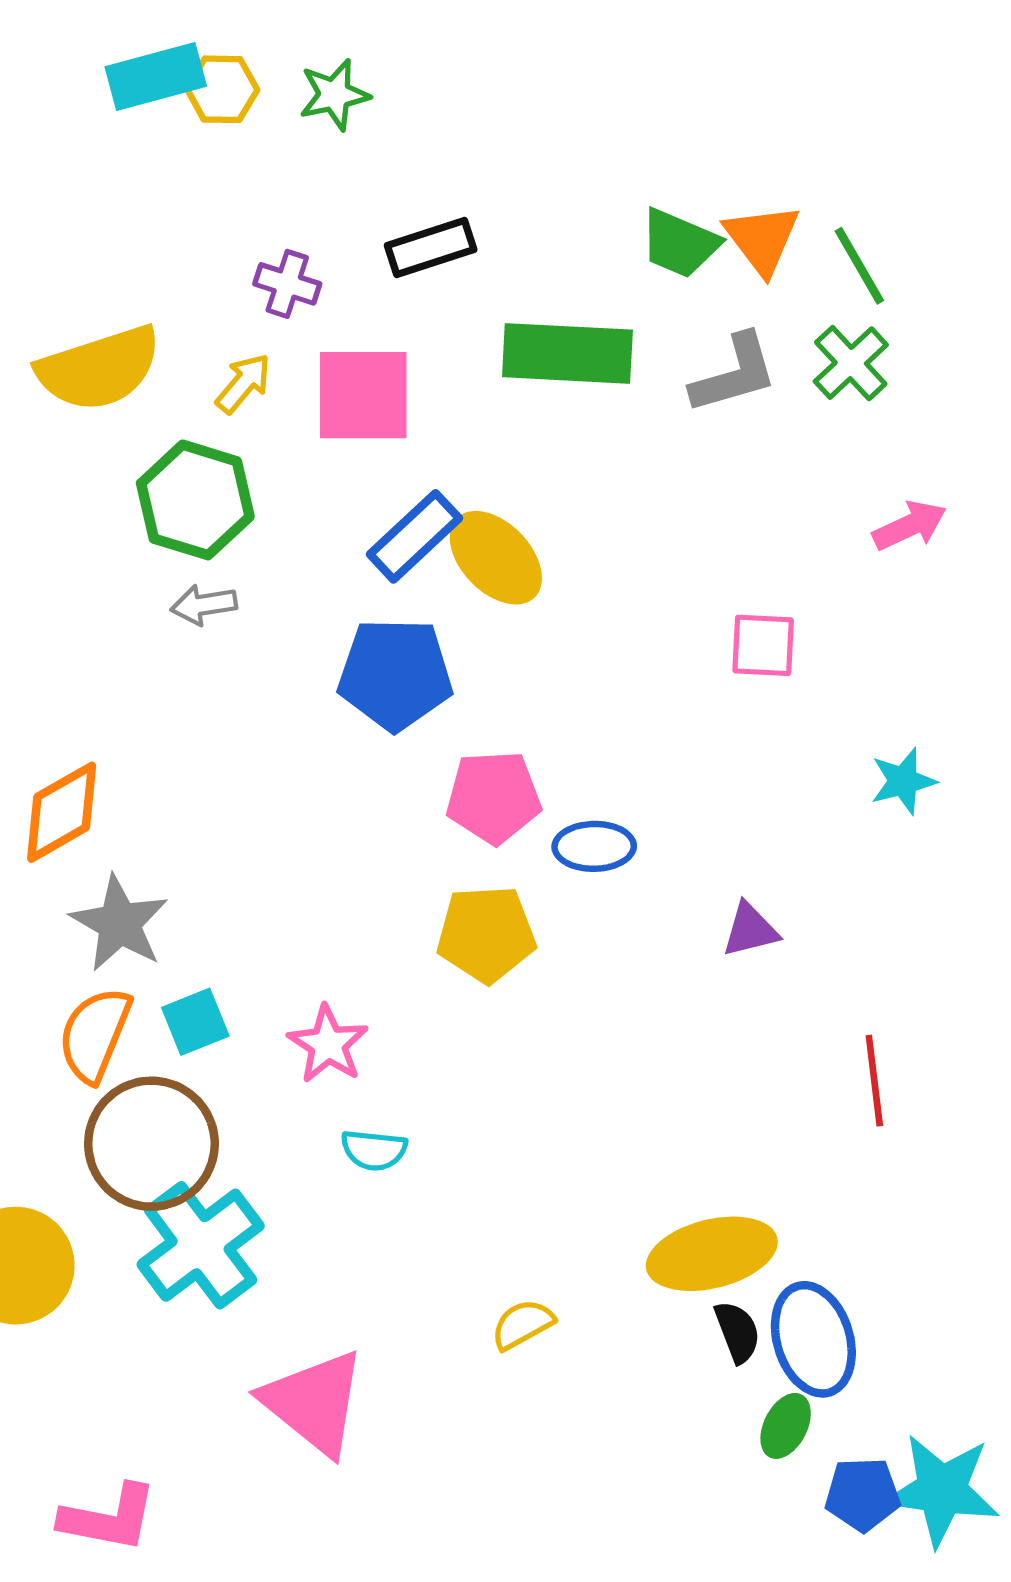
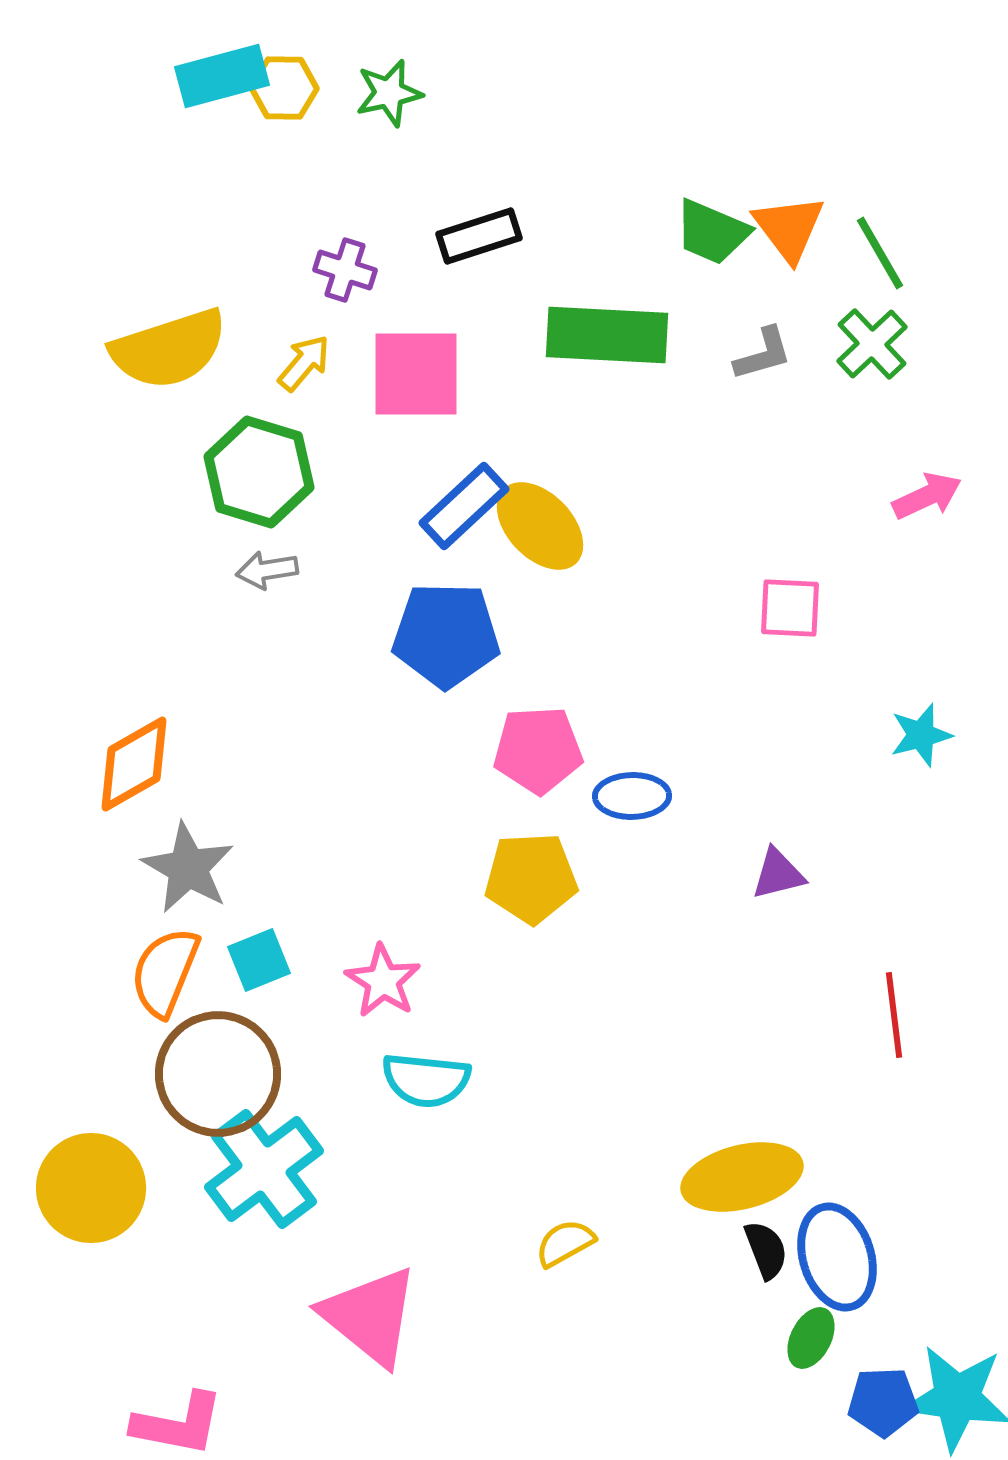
gray L-shape: (734, 374) -> (763, 354), size x0.7
cyan semicircle: (374, 1150) -> (426, 1080), size x1.4

